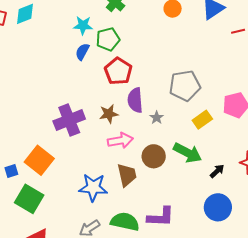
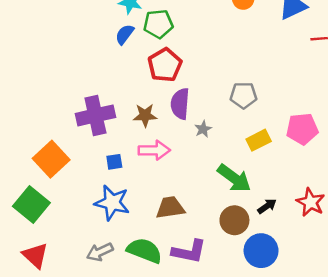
gray pentagon: (185, 86) -> (243, 95), size x0.7
brown circle: (154, 156) -> (234, 220), moved
blue square: (11, 171) -> (114, 162), moved
brown trapezoid: (127, 175) -> (170, 208), moved, turned -95

